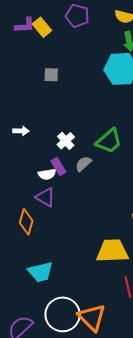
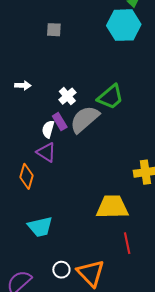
gray semicircle: (83, 164) -> (85, 119), size x1.8
white semicircle: (47, 174) -> (48, 129), turned 114
white circle: (63, 314) -> (61, 270), size x0.5

